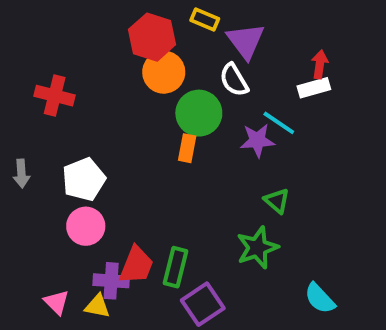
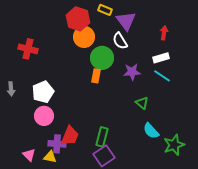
white rectangle: (314, 88) -> (161, 58), moved
cyan line: (279, 123) -> (162, 76), moved
green star: (257, 248) -> (174, 145), moved
green rectangle: (175, 267) -> (102, 137), moved
cyan semicircle: (320, 298) -> (151, 131), moved

